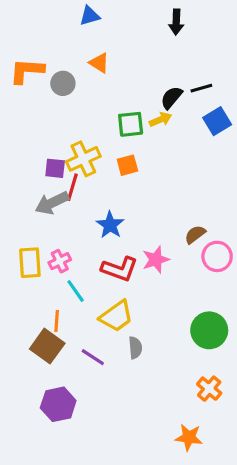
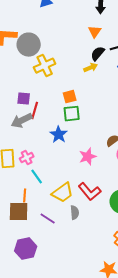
orange triangle: (99, 63) -> (95, 32), moved, turned 32
gray circle: (63, 83) -> (29, 45), size x1.5
green square: (131, 124) -> (72, 114), moved
yellow cross: (83, 159) -> (45, 66), moved
red L-shape: (120, 269) -> (90, 192), moved, turned 30
brown square: (47, 346) -> (19, 212), turned -35

